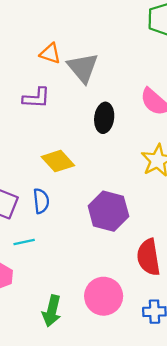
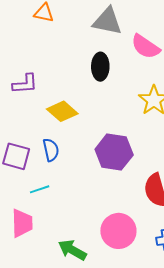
gray triangle: (83, 68) -> (107, 21), moved, turned -32
purple L-shape: (36, 98) -> (25, 84), moved
green arrow: (52, 311) -> (72, 250), turned 112

